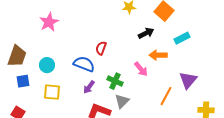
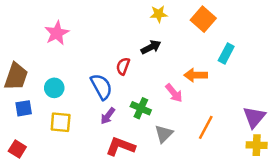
black arrow: (146, 33) -> (151, 47), moved
cyan rectangle: (182, 38) -> (226, 53), turned -35
blue semicircle: (84, 64) -> (101, 87), turned 40
purple triangle: (188, 80) -> (254, 117), moved
gray triangle: (122, 101) -> (164, 134), moved

